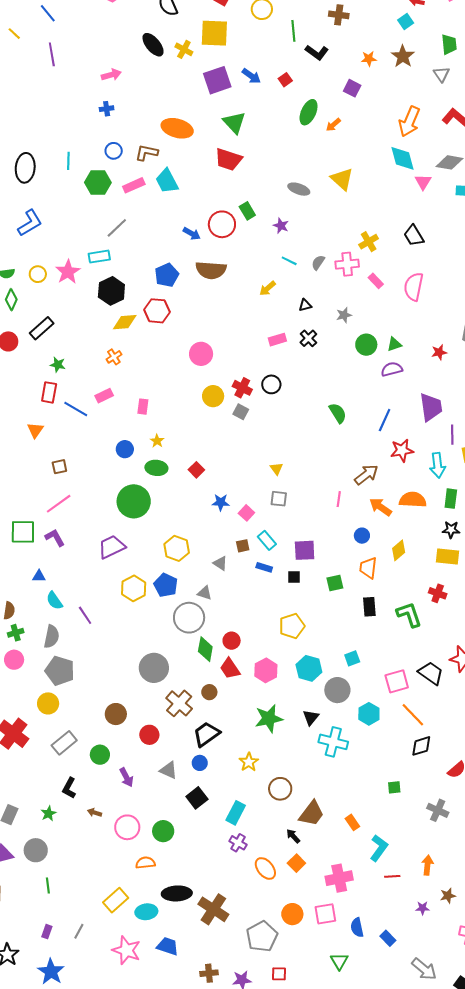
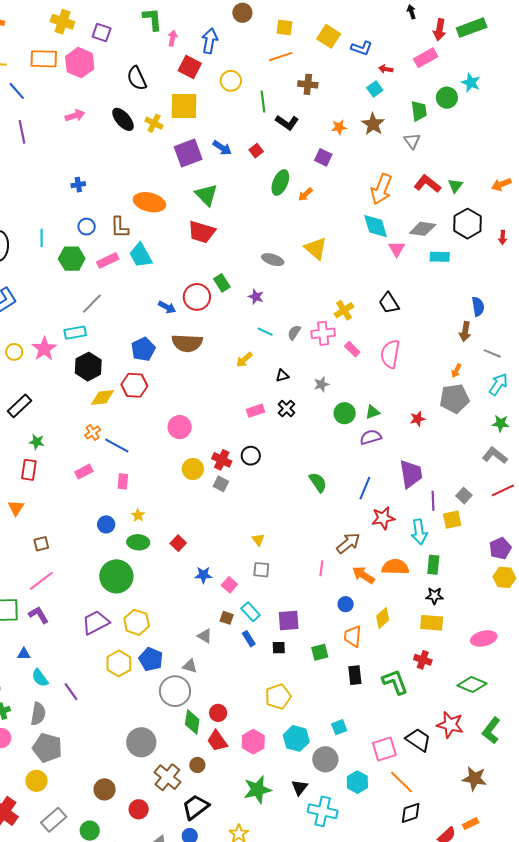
pink arrow: (111, 75) -> (75, 116), moved
brown L-shape: (147, 153) -> (120, 227), turned -100
blue line: (76, 409) -> (117, 445), moved
brown square: (243, 546) -> (227, 618), turned 32
yellow hexagon: (177, 548) -> (137, 622), moved
blue rectangle: (264, 567) -> (249, 639), turned 42

